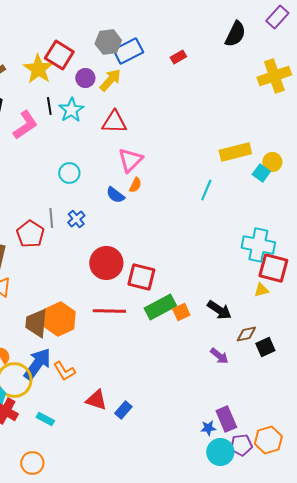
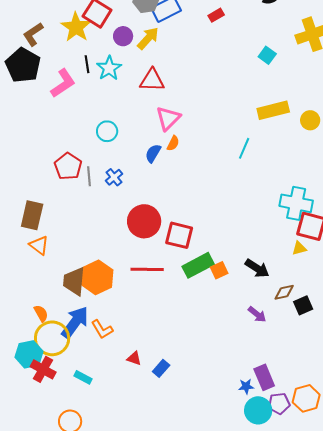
cyan square: (261, 173) -> (267, 55), moved
blue semicircle: (115, 195) -> (153, 153), turned 84
red pentagon: (30, 234) -> (68, 166), moved
red triangle: (96, 400) -> (134, 358), size x0.7

